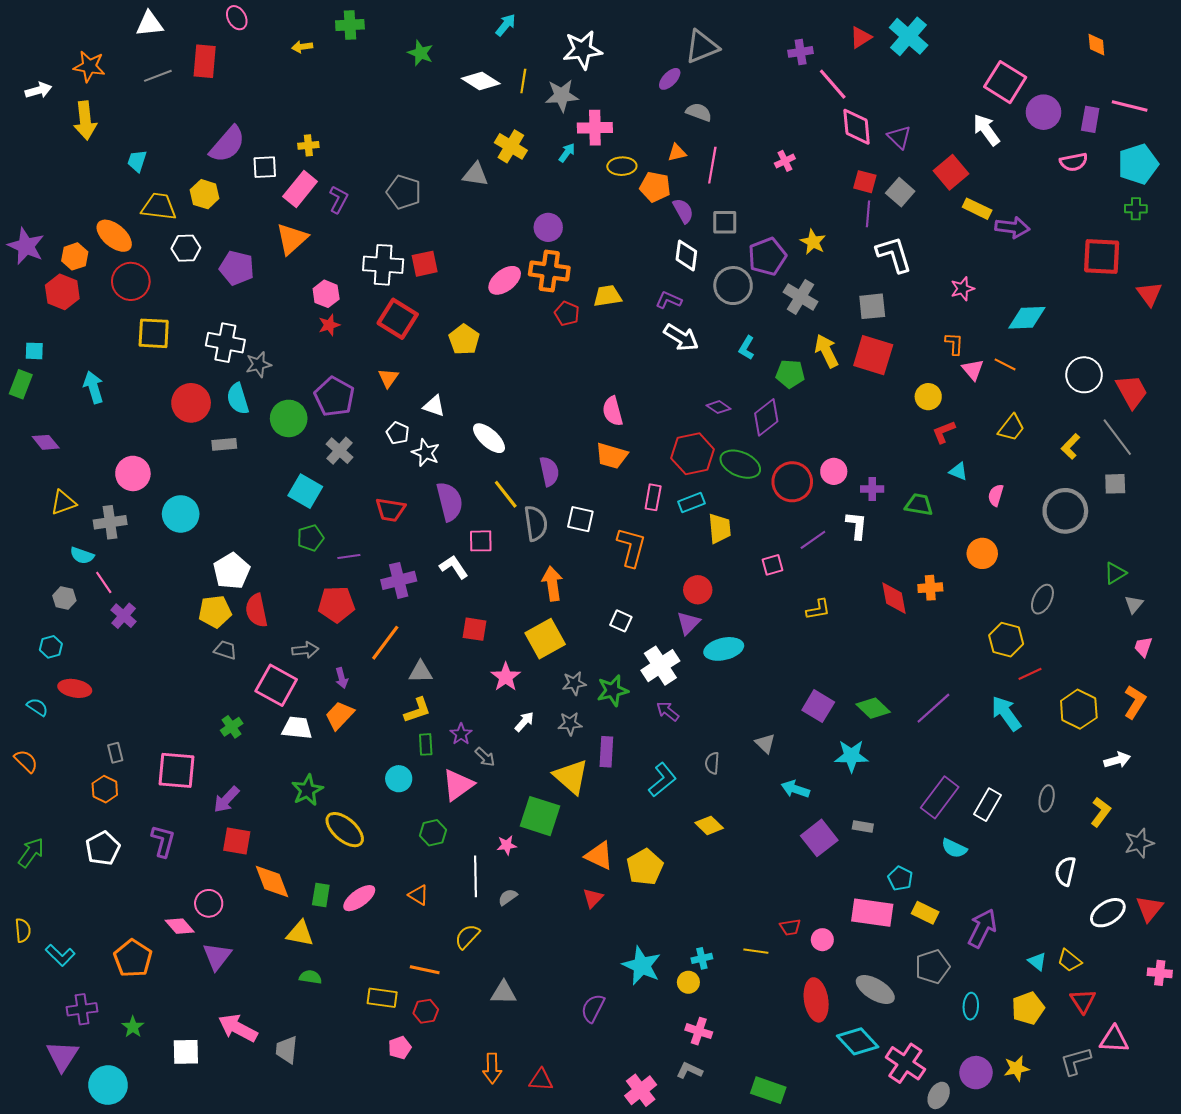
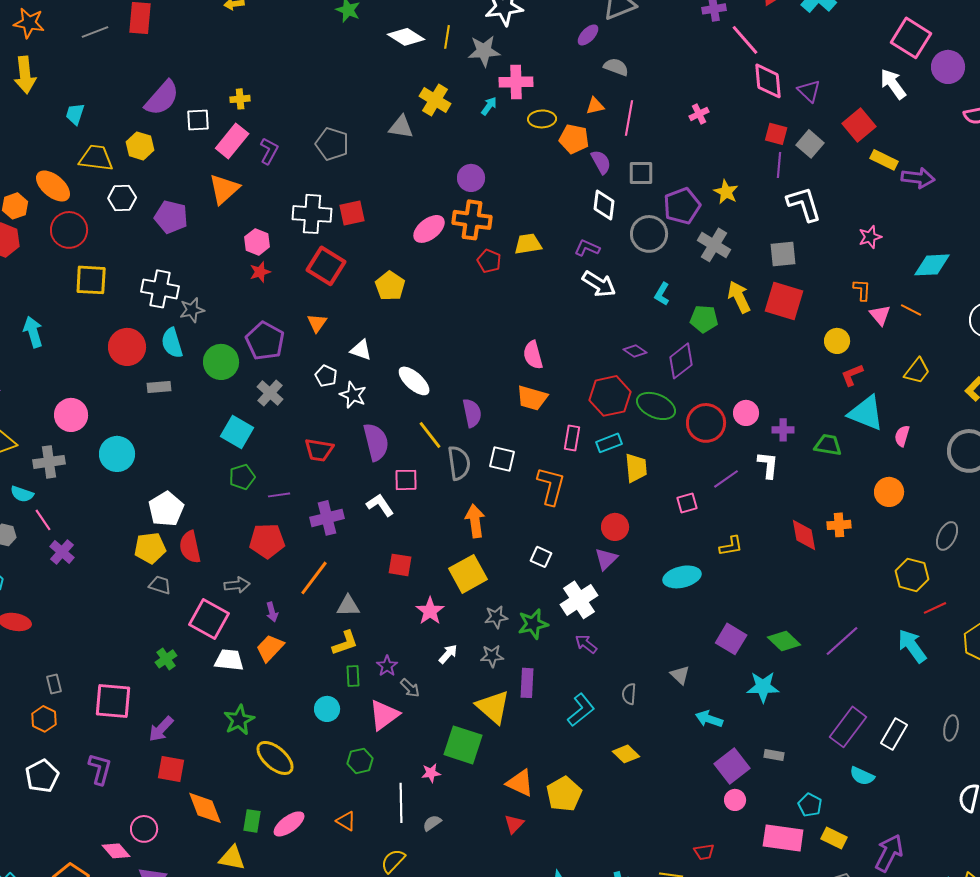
cyan triangle: (958, 471) -> (866, 413), size x2.0
cyan ellipse: (724, 649) -> (682, 577), moved
pink circle: (822, 940) -> (735, 800), moved

